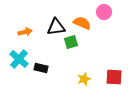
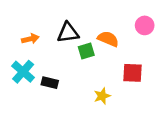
pink circle: (104, 12) -> (145, 25), moved
orange semicircle: (82, 23) -> (108, 39), moved
red square: (114, 77) -> (132, 73), moved

